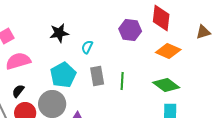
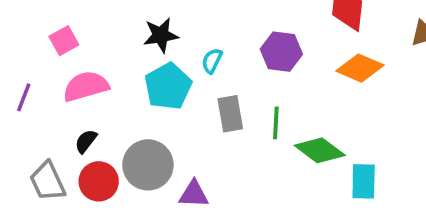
purple hexagon: (130, 30) -> (281, 52), moved
cyan pentagon: (63, 75) -> (168, 86), moved
green diamond: (166, 85) -> (320, 150), moved

